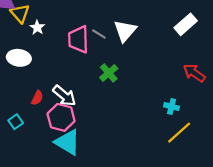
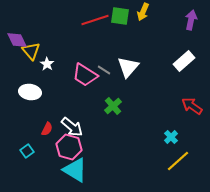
pink trapezoid: (78, 39) -> (85, 75), turned -56
cyan cross: (172, 107) -> (171, 137), turned 32

